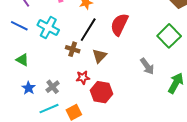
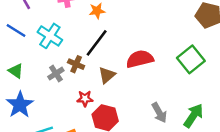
red semicircle: (119, 24) -> (140, 59), moved, turned 45
gray arrow: (147, 66) -> (159, 113), moved
gray cross: (53, 87) -> (56, 74), moved
blue star: (29, 88) -> (20, 105), size x1.6

